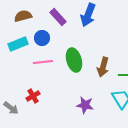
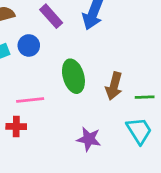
pink line: (43, 62) -> (30, 100), moved
red cross: (33, 96) -> (16, 126), turned 32

